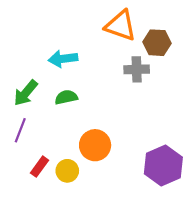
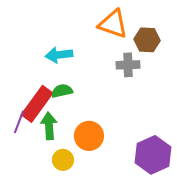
green arrow: (26, 93) -> (49, 126), moved, turned 136
red rectangle: (40, 167) -> (37, 104), moved, size x1.8

